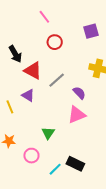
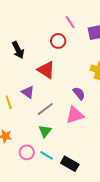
pink line: (44, 17) -> (70, 22), moved
red triangle: (33, 71) -> (46, 70), moved
gray line: (57, 80) -> (45, 109), moved
cyan line: (55, 169) -> (47, 155), moved, turned 72

